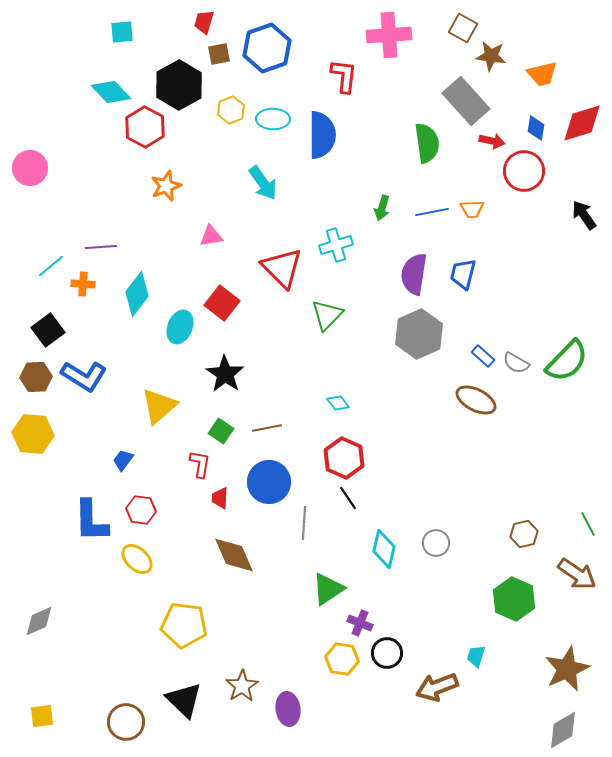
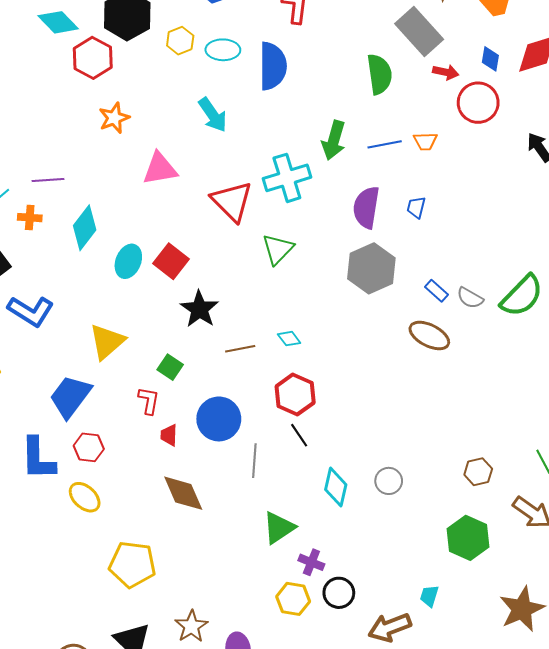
green arrow: (382, 208) -> (334, 140), size x1.5
pink triangle: (211, 236) -> (160, 169), size x1.5
cyan cross: (336, 245) -> (287, 178), size x1.4
blue trapezoid: (463, 274) -> (416, 207), size x0.7
red square: (222, 303) -> (171, 261), moved
black star: (225, 374) -> (200, 309), moved
brown line: (267, 428) -> (240, 349), moved
blue trapezoid: (123, 460) -> (70, 397), size x2.0

